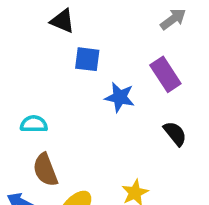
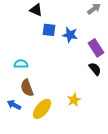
purple rectangle: (165, 74) -> (96, 48), moved
blue star: (120, 97) -> (70, 35), moved

